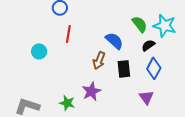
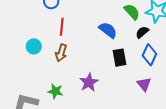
brown arrow: (99, 61) -> (61, 53), moved
green star: (67, 103) -> (55, 91), moved

